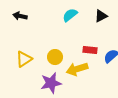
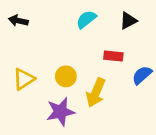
red rectangle: (90, 50) -> (113, 56), moved
yellow arrow: (77, 69) -> (96, 93), turned -50

